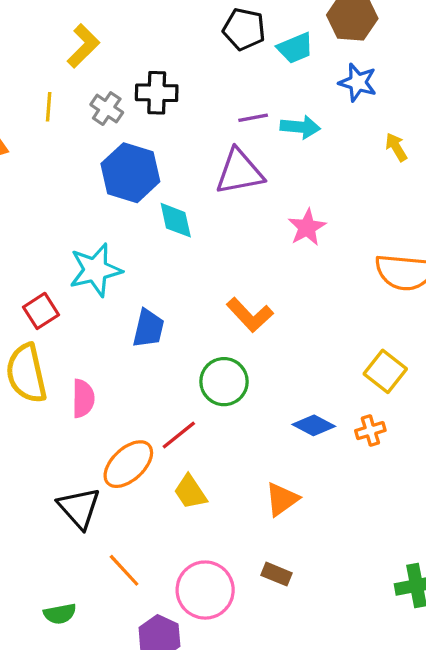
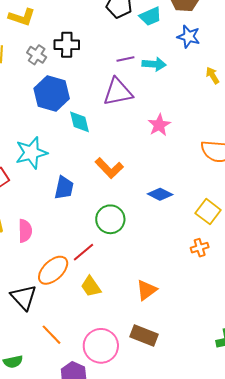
yellow L-shape: (83, 46) -> (22, 17), turned 64
orange L-shape: (250, 315) -> (109, 168), moved
blue diamond: (314, 425) -> (160, 194), moved
brown rectangle: (277, 574) -> (144, 336), size x1.5

